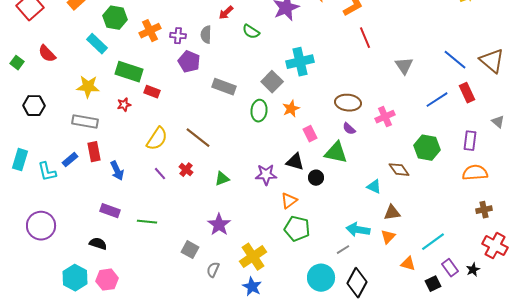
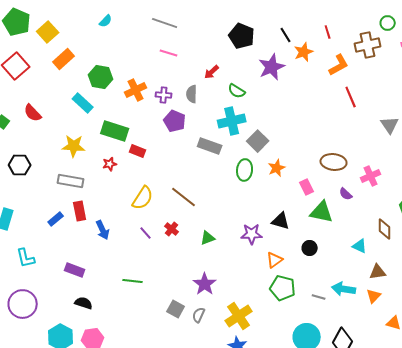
cyan cross: (300, 62) -> (232, 121), moved
purple semicircle: (349, 129) -> (346, 194), moved
pink rectangle: (310, 134) -> (307, 187), moved
brown diamond: (399, 170) -> (385, 229), turned 35
cyan L-shape: (47, 172) -> (26, 258), moved
black circle: (316, 178) -> (310, 248), moved
purple rectangle: (110, 211) -> (75, 270), moved
purple circle: (41, 226) -> (23, 304), moved
gray line: (343, 250) -> (319, 297), moved, turned 48
gray semicircle: (213, 270) -> (199, 315), moved

